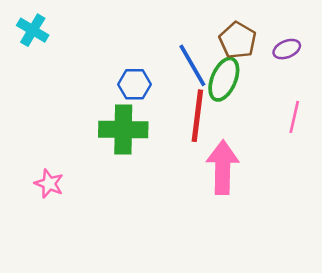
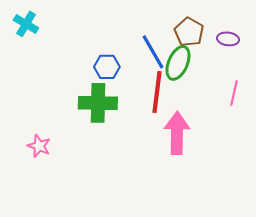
purple ellipse: (287, 49) -> (228, 39), turned 30

